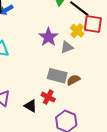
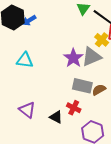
purple star: (48, 37) -> (73, 58), moved
gray triangle: (67, 47) -> (92, 57), size x1.5

